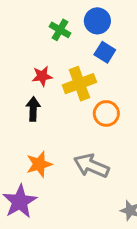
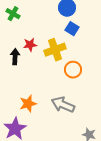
green cross: (60, 30) -> (13, 14), moved
black arrow: (33, 109) -> (15, 57), moved

